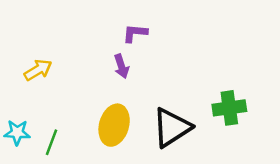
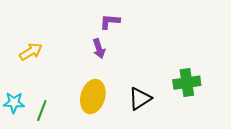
black triangle: (172, 128) -> (140, 99), size x0.7

